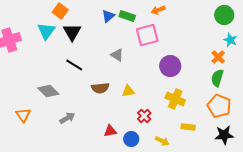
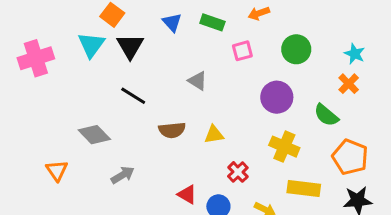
green circle: (224, 15) -> (296, 49), moved
blue triangle: (108, 16) -> (172, 22), moved, turned -32
pink square: (147, 35) -> (242, 51), size x0.6
cyan star: (230, 40) -> (355, 54), moved
green semicircle: (217, 78) -> (326, 115), moved, turned -66
yellow rectangle: (188, 127) -> (304, 188), size x1.5
red triangle: (110, 131) -> (187, 194), turned 40

